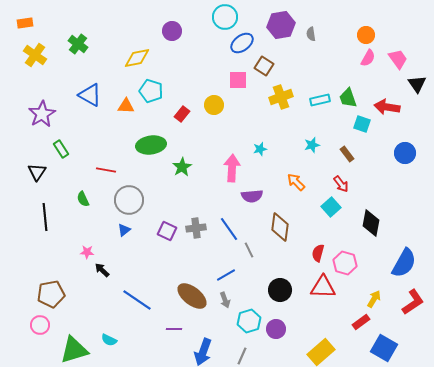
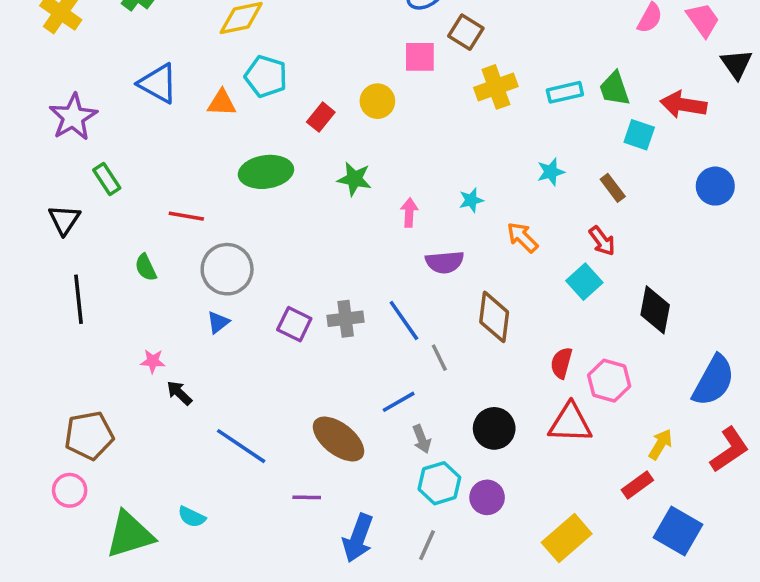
cyan star: (260, 149) -> (471, 200), moved
green star: (182, 167) -> (354, 179), moved, turned -30
pink arrow: (232, 168) -> (409, 213), size x0.6
gray arrow: (225, 300) -> (422, 439), moved

